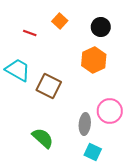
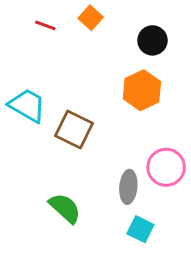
orange square: (60, 21) -> (91, 18), moved
red line: (30, 33) -> (45, 25), moved

